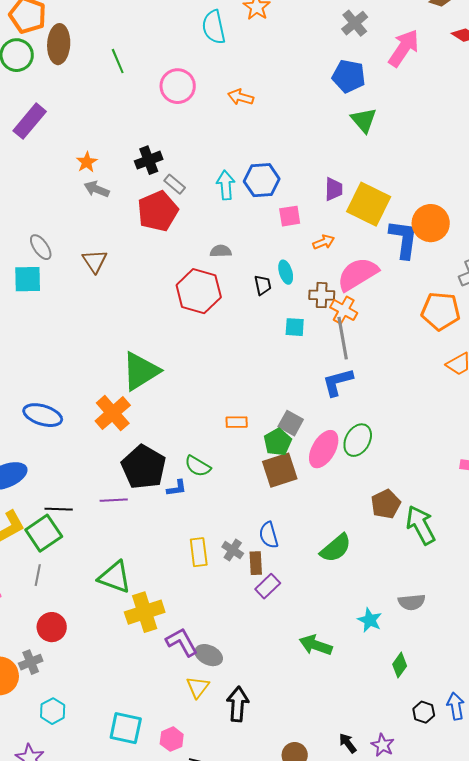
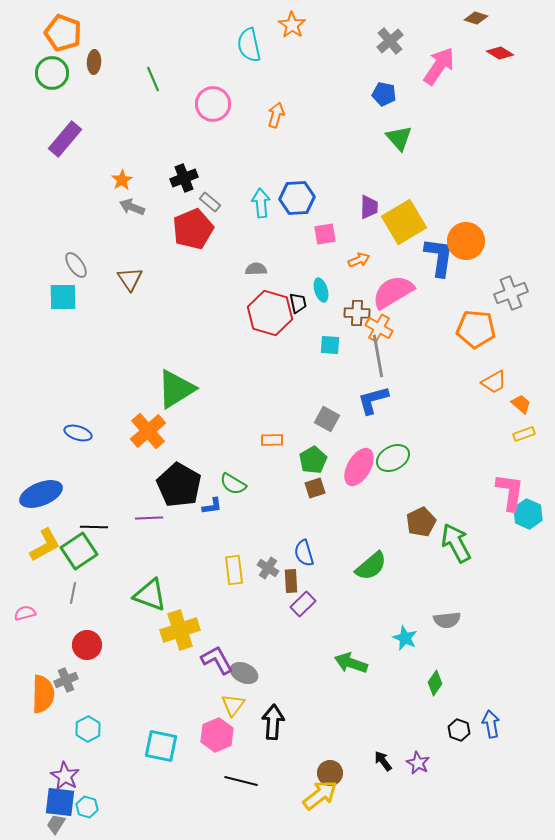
brown ellipse: (59, 44) -> (94, 62), size x0.6
blue pentagon: (349, 76) -> (384, 94), size x0.7
orange arrow: (241, 97) -> (276, 115), turned 90
yellow square: (369, 204) -> (404, 222), turned 33
red hexagon: (199, 291) -> (270, 313), moved
blue ellipse: (43, 415) -> (78, 433), size x0.7
gray square: (291, 423) -> (327, 419), moved
green ellipse: (358, 440) -> (393, 458), turned 32
brown square: (280, 470) -> (315, 488), size x0.6
pink hexagon: (172, 739) -> (217, 735), moved, size x1.4

